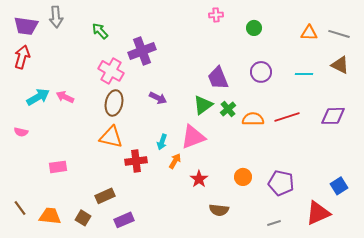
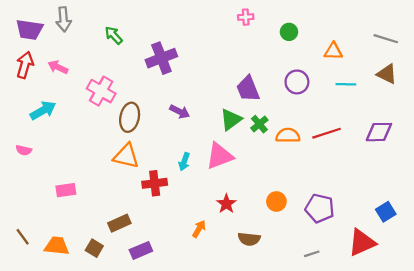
orange triangle: (309, 33) -> (333, 51), moved
pink cross: (111, 71) -> (101, 91), moved
pink arrow: (65, 97) -> (58, 67), moved
orange arrow: (175, 161) -> (199, 229), moved

